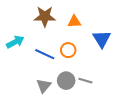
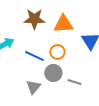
orange triangle: (74, 22) -> (63, 24), size x1.5
gray circle: (66, 81) -> (53, 73), moved

